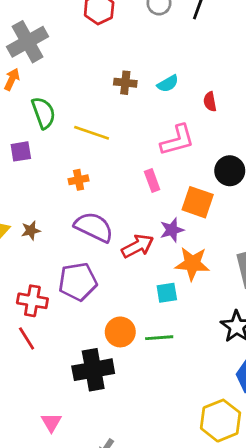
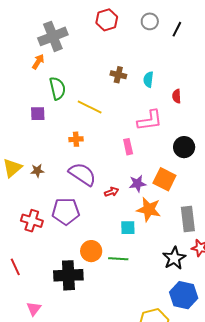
cyan semicircle: (168, 84) -> (148, 79), turned 119
orange square: (198, 202) -> (164, 179), moved
red arrow: (138, 246) -> (112, 192), size x0.6
red line: (27, 338) -> (15, 267), moved

